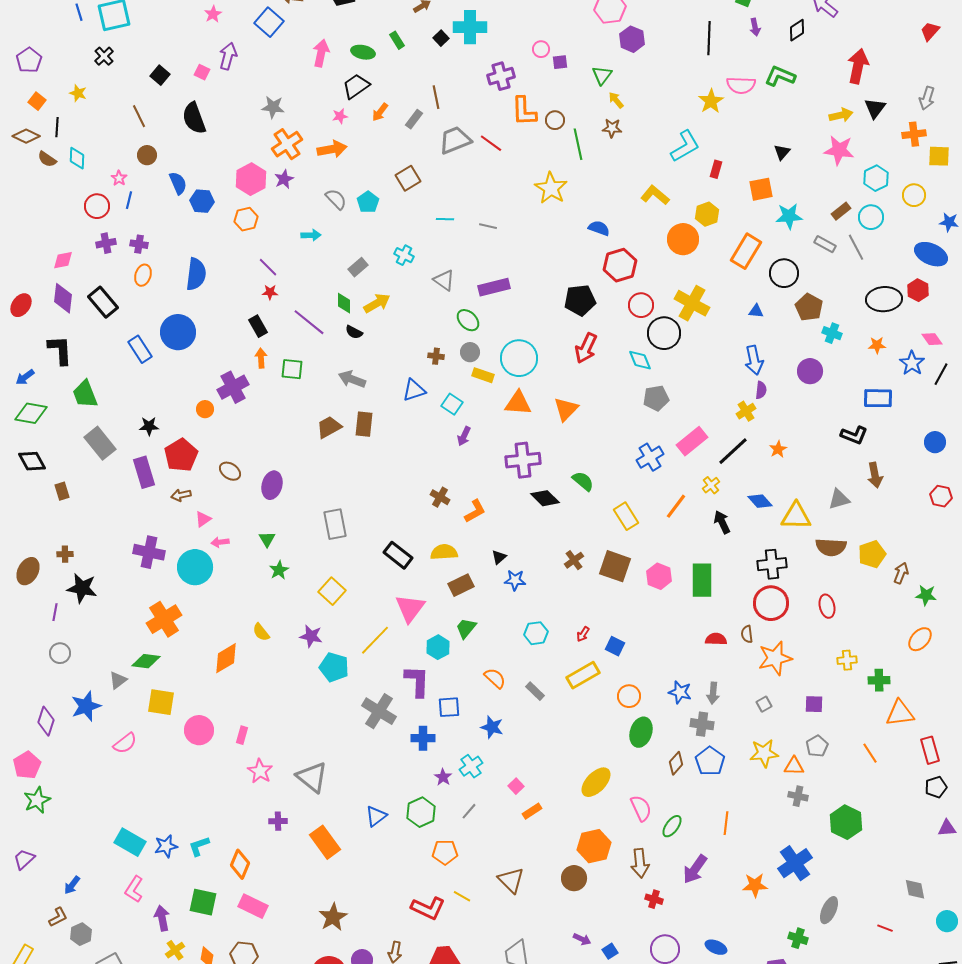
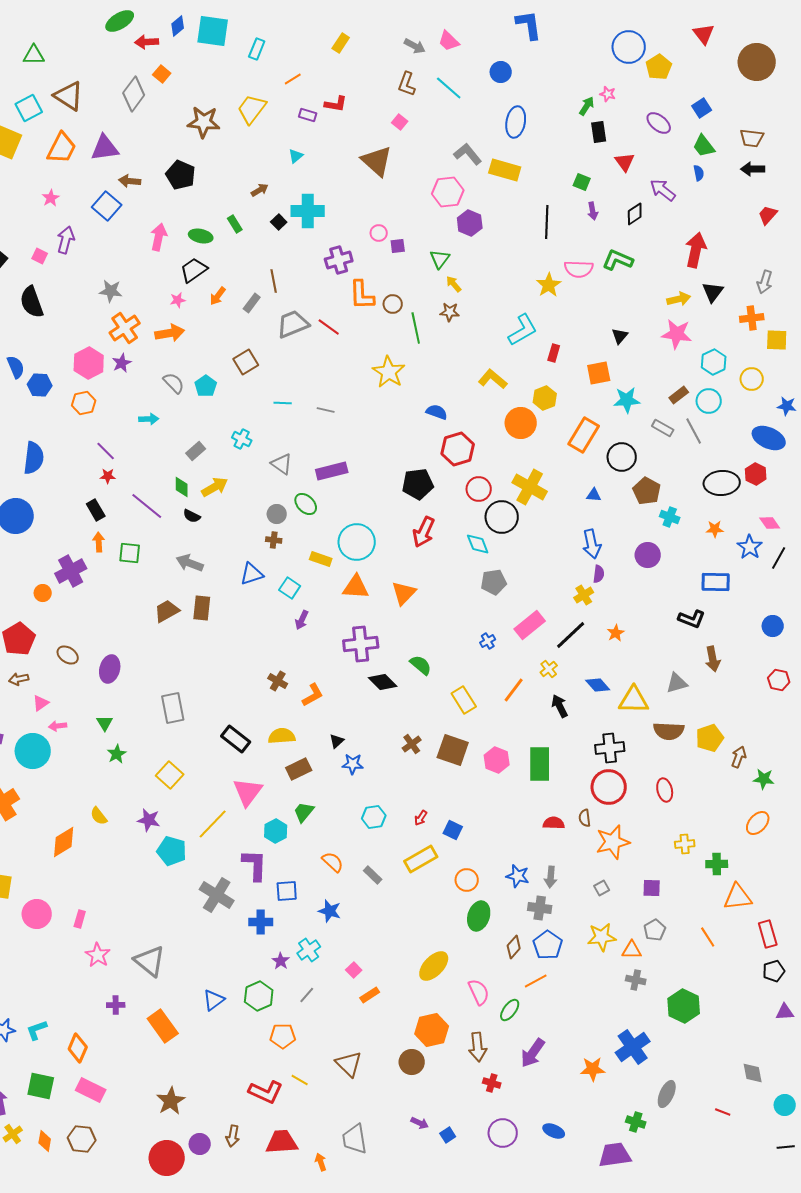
gray circle: (470, 352) -> (277, 514), moved
blue cross: (650, 457) -> (488, 641), size x0.6
orange line: (726, 823) -> (536, 981), moved, turned 55

